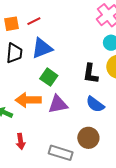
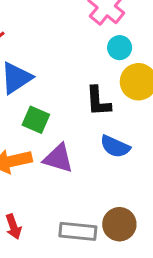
purple triangle: (58, 104) -> (58, 158), turned 40
brown circle: (88, 138) -> (119, 224), moved

